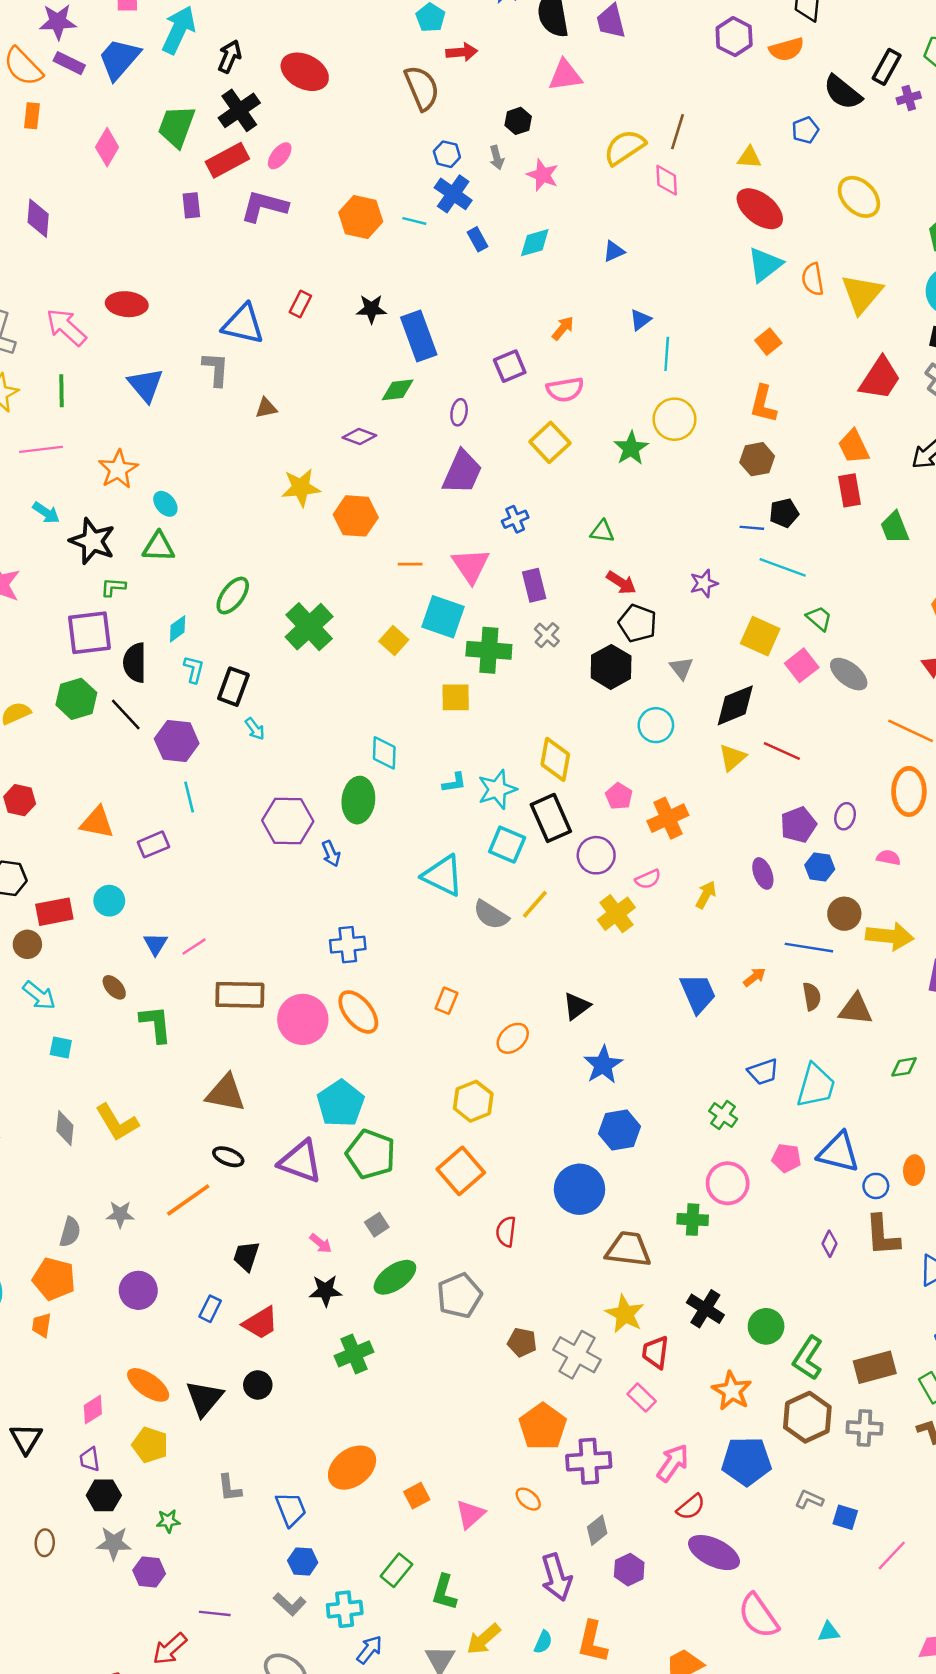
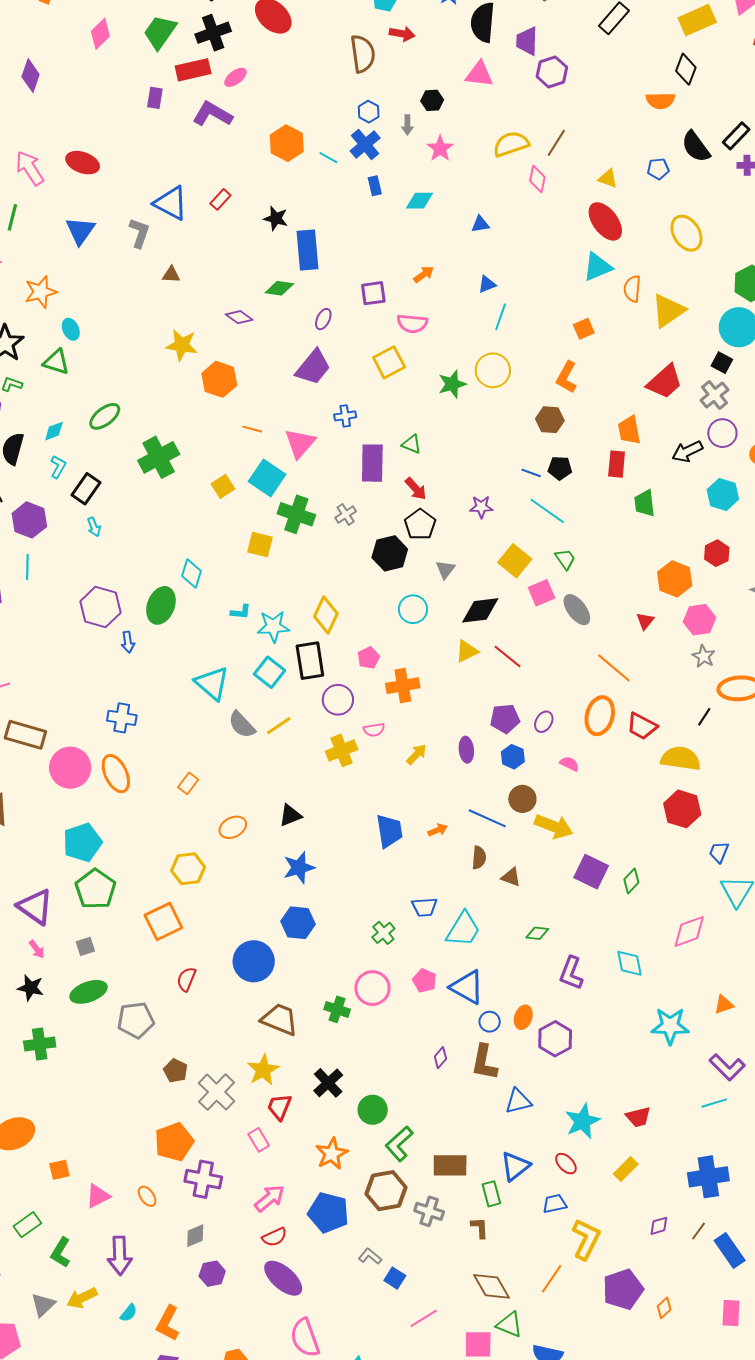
purple hexagon: (734, 37) -> (552, 72), moved
purple rectangle: (534, 585) -> (372, 463), moved, size x1.4
brown triangle: (856, 1009) -> (511, 877), size x0.7
purple triangle: (300, 1161) -> (35, 907), moved
purple arrow: (556, 1577) -> (120, 1256), moved

